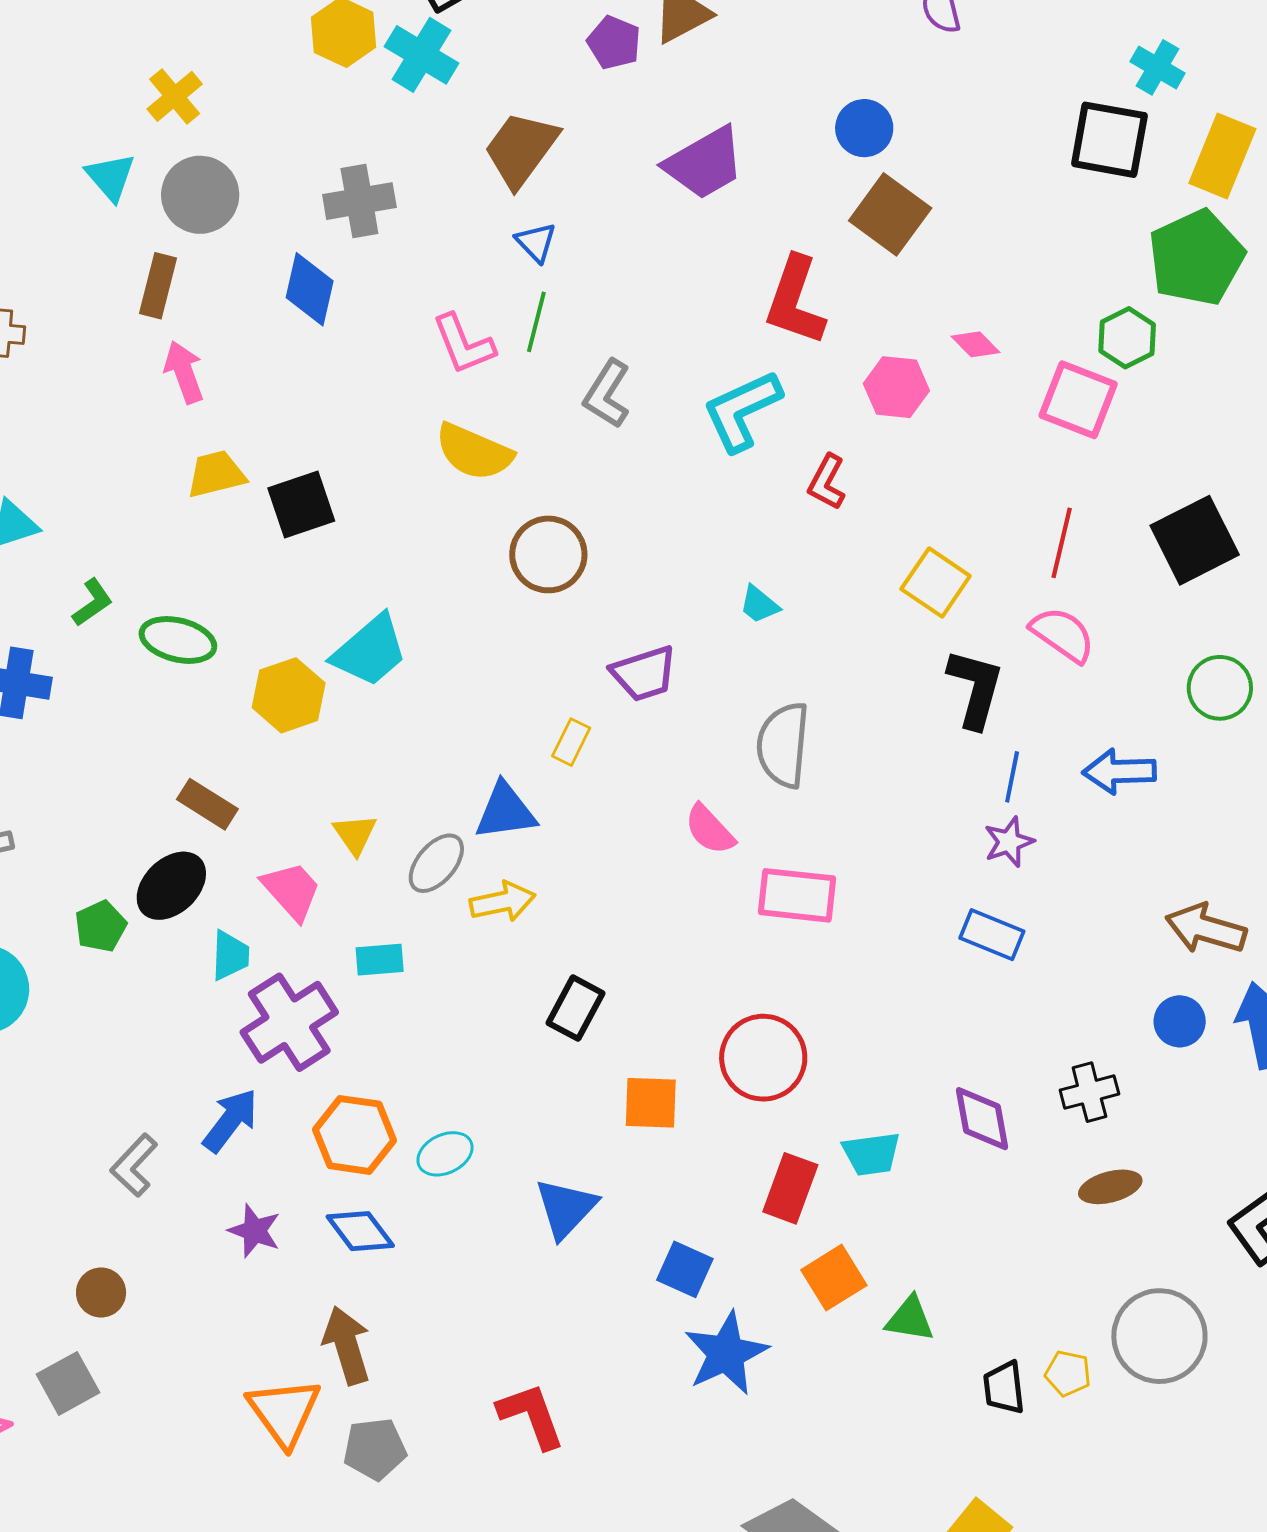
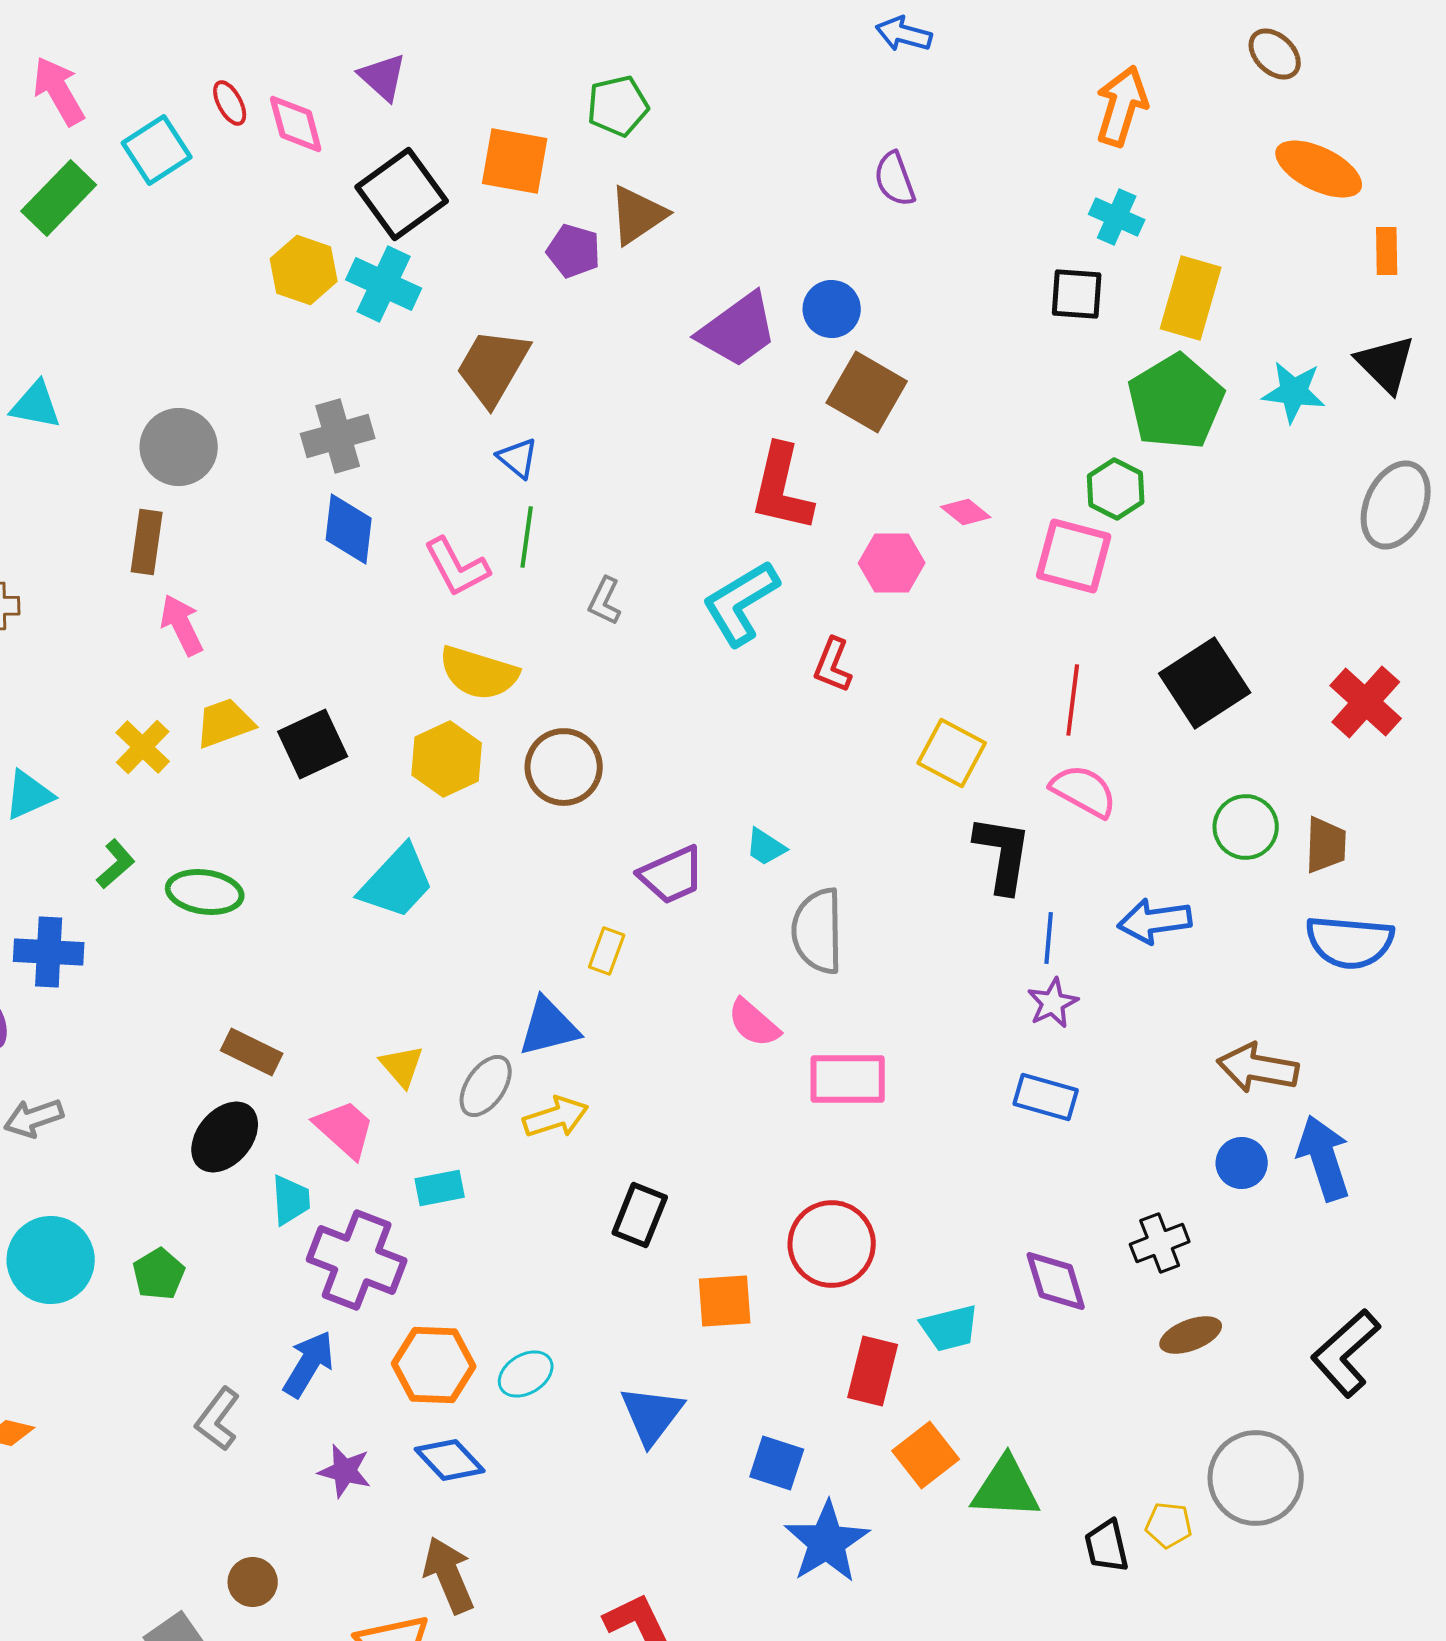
yellow cross: (175, 96) -> (143, 747), moved
black square: (1109, 140) -> (1077, 294), size x0.7
purple trapezoid: (705, 163) -> (738, 330), moved
cyan triangle: (111, 177) -> (36, 405), moved, turned -32
blue diamond: (310, 289) -> (349, 529), moved
gray L-shape: (607, 394) -> (605, 601), size x0.7
cyan trapezoid: (759, 605) -> (766, 847), moved
yellow hexagon: (289, 695) -> (447, 759), moved
green pentagon: (101, 926) -> (159, 1274), moved
purple cross: (289, 1022) -> (357, 1260), turned -30
brown circle: (101, 1293) -> (253, 1582), moved
green triangle: (910, 1319) -> (1006, 1488), size x1.4

